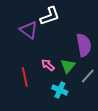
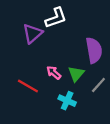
purple triangle: (29, 30) -> (32, 33), turned 42
red line: (25, 77) -> (28, 86), turned -48

